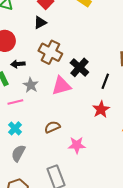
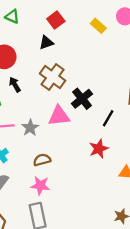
black arrow: (18, 64) -> (15, 85), turned 56
gray star: (31, 85) -> (30, 128), moved
pink star: (77, 145) -> (40, 186), moved

